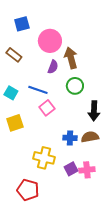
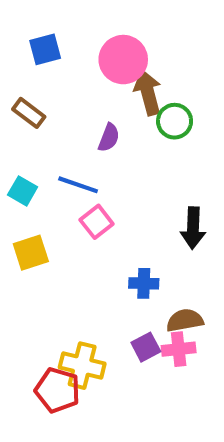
pink circle: (50, 41) -> (123, 60), moved
brown arrow: (71, 58) -> (148, 92), moved
green circle: (75, 86) -> (175, 121), moved
brown semicircle: (90, 137) -> (185, 320), moved
yellow cross: (44, 158) -> (82, 366), moved

